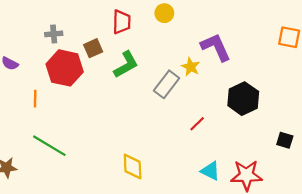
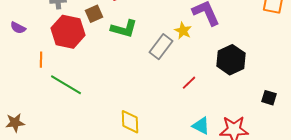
green L-shape: (126, 65) -> (124, 29), turned 44
green line: (49, 146) -> (66, 85), moved

